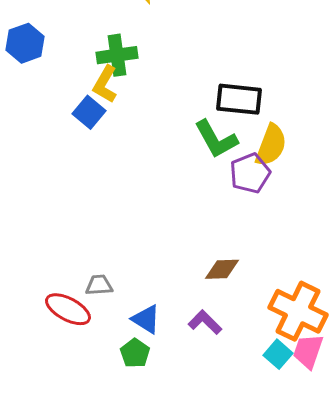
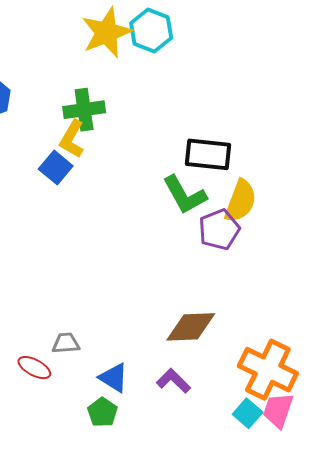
brown diamond: (222, 269) -> (191, 327), size x1.4
red ellipse: (68, 309) -> (34, 368), size x0.7

